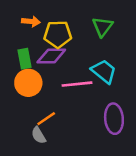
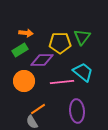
yellow pentagon: (58, 34) -> (60, 43), moved
green rectangle: (24, 59) -> (20, 50), moved, turned 70
purple ellipse: (114, 119) -> (77, 111), moved

